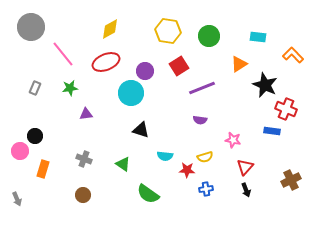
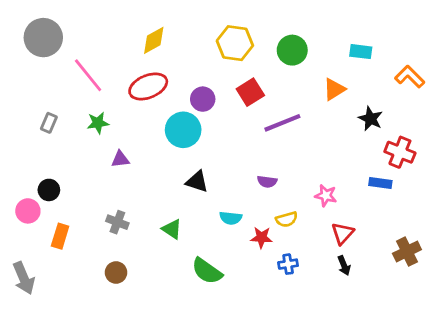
black star: (265, 85) -> (371, 119), size x0.7
purple semicircle: (200, 120) -> (267, 182), moved
gray arrow: (17, 199) -> (24, 278), size x1.6

